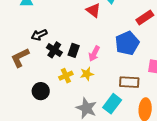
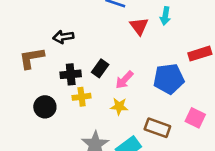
black cross: (54, 50) -> (71, 74), moved, turned 35
yellow star: (87, 74) -> (119, 106), moved

